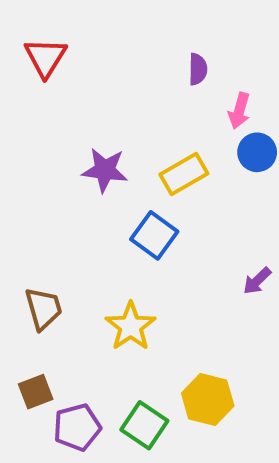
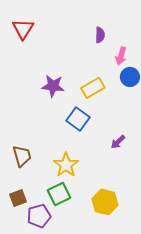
purple arrow: (257, 281) -> (118, 142), moved
green square: (144, 425) -> (59, 194), moved, turned 30

